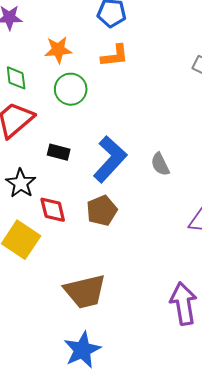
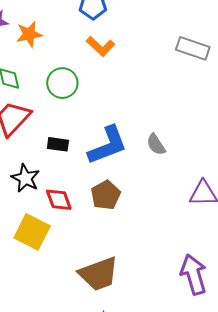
orange star: (58, 50) -> (29, 34), moved
orange L-shape: (115, 56) -> (101, 46), turned 56
blue L-shape: (110, 159) -> (108, 145), turned 33

